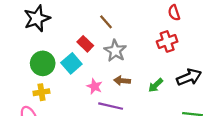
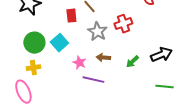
red cross: (167, 41) -> (123, 24), moved
red rectangle: (85, 44) -> (71, 16), moved, turned 40

